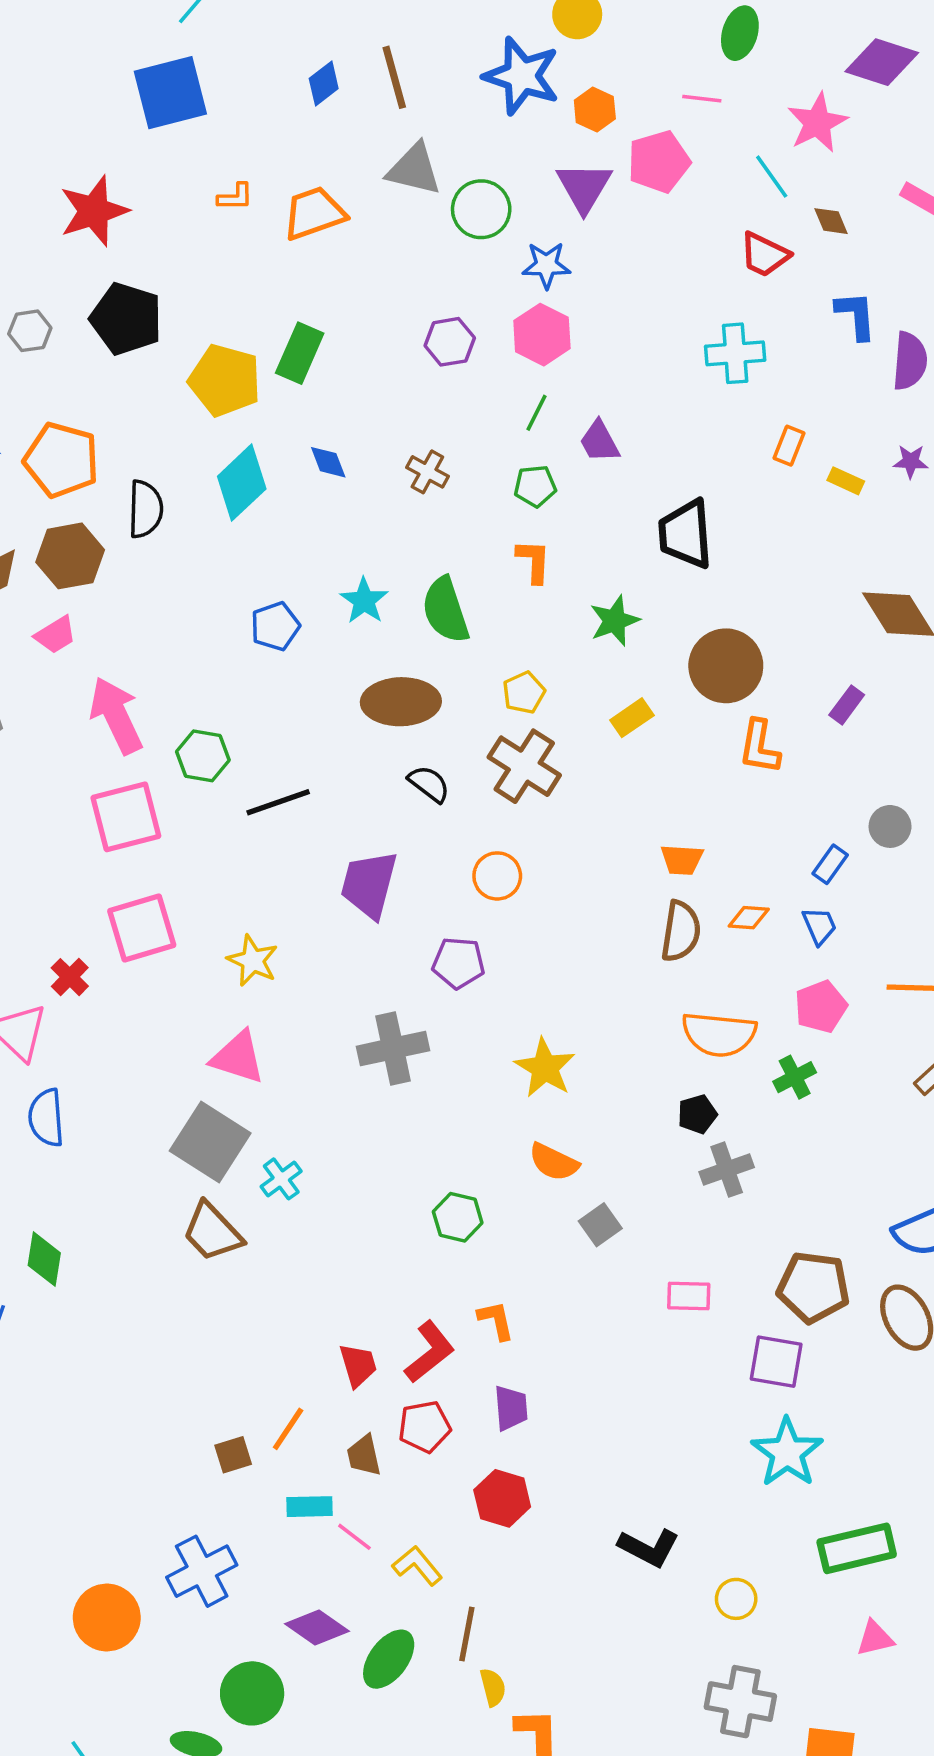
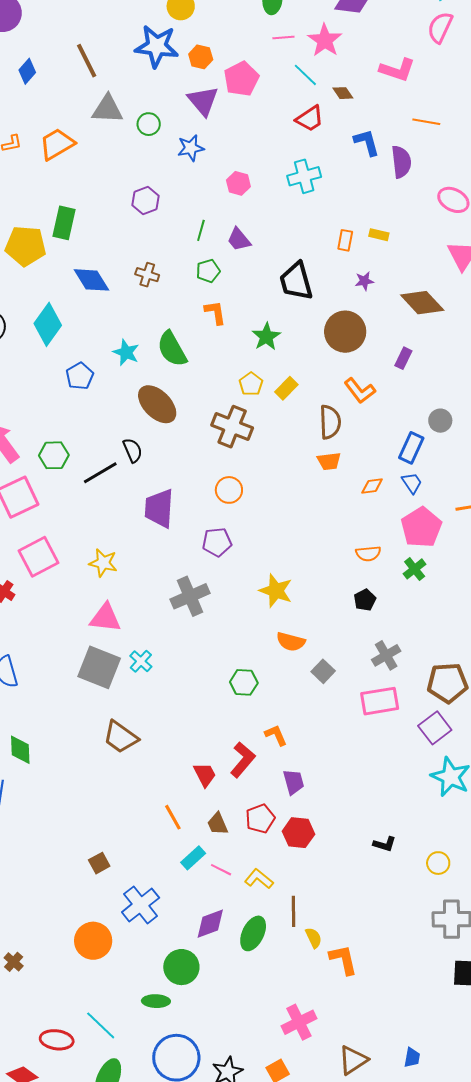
blue diamond: (324, 83) -> (27, 71), moved
pink line: (702, 99) -> (283, 37), moved
green circle: (481, 209) -> (149, 124), size x0.7
red trapezoid: (764, 255) -> (310, 119), turned -48
pink hexagon: (542, 335) -> (238, 183), moved, size x0.7
orange rectangle: (789, 446) -> (345, 240), moved
purple star: (911, 461) -> (364, 281), moved
blue diamond: (328, 462) -> (91, 280), size x1.6
cyan diamond: (242, 483) -> (48, 324), moved
brown circle: (726, 666) -> (345, 332), moved
yellow pentagon: (524, 693) -> (251, 384), moved
brown ellipse: (401, 702) -> (157, 404), turned 57
orange L-shape: (759, 747) -> (360, 391), turned -36
black semicircle: (429, 784) -> (133, 450), moved, turned 40
blue rectangle: (830, 864) -> (411, 448), size x1.4
brown semicircle: (681, 931) -> (330, 422), moved
pink pentagon: (821, 1007) -> (421, 527), size x1.4
orange semicircle: (719, 1034) -> (368, 553), size x0.6
gray cross: (727, 1170) -> (386, 655), moved
cyan cross: (281, 1179) -> (141, 661), moved
brown trapezoid: (212, 1232) -> (121, 737), moved
pink rectangle: (689, 1296) -> (380, 701), size x1.5
purple square: (776, 1362) -> (435, 728), turned -36
red pentagon: (425, 1427) -> (260, 819), moved
orange line: (288, 1429) -> (173, 817), turned -52
brown square: (233, 1455) -> (99, 863), moved
cyan rectangle: (310, 1507) -> (193, 858), turned -30
black L-shape: (649, 1548) -> (385, 844), size x0.7
purple diamond: (317, 1627) -> (210, 924), turned -44

